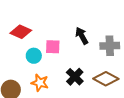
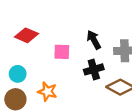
cyan circle: (34, 56) -> (18, 74), moved
black cross: (75, 77) -> (94, 69), moved, turned 30

